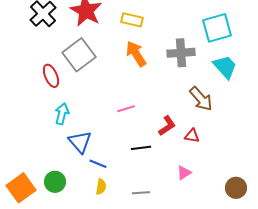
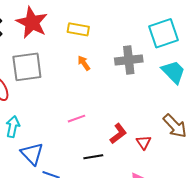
orange arrow: (136, 54) -> (84, 63), size x0.6
gray square: (79, 55) -> (27, 67), turned 32
brown arrow: (201, 99) -> (175, 126), moved
red triangle: (192, 136) -> (144, 142), turned 49

